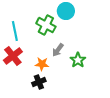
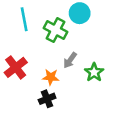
cyan line: (15, 31) -> (24, 19), moved

